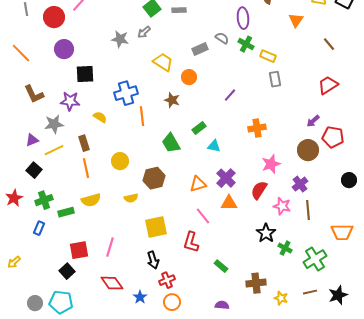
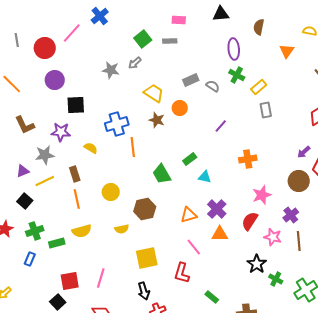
gray semicircle: (222, 38) -> (213, 86), moved
yellow rectangle: (268, 56) -> (259, 87), turned -63
brown star: (172, 100) -> (157, 120), moved

